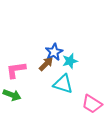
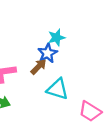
cyan star: (70, 61) -> (56, 38), moved

